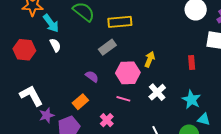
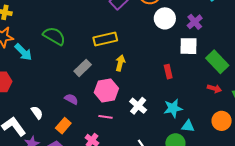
yellow rectangle: (120, 22) -> (105, 39), moved
white semicircle: (55, 45) -> (37, 113), moved
yellow arrow: (150, 59) -> (120, 63), moved
cyan star: (191, 100) -> (173, 108), turned -30

